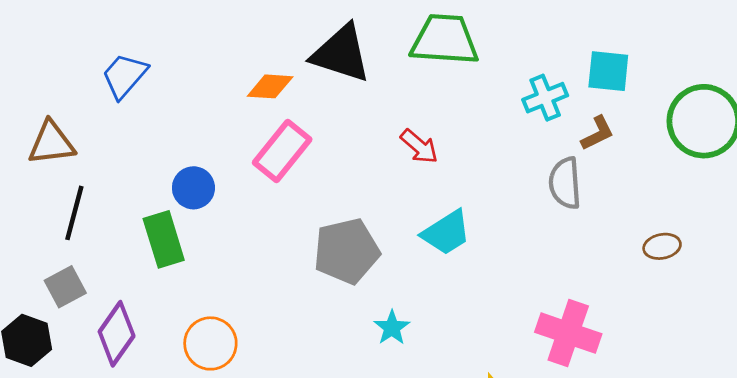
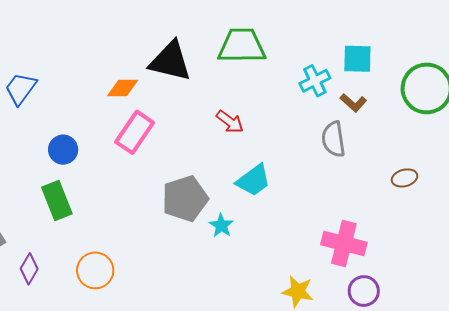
brown L-shape: (598, 133) -> (353, 103), turned 72
blue circle: (193, 188) -> (63, 150), moved
cyan star: (392, 328) -> (221, 226), moved
purple diamond: (117, 334) -> (29, 269), size x0.7

